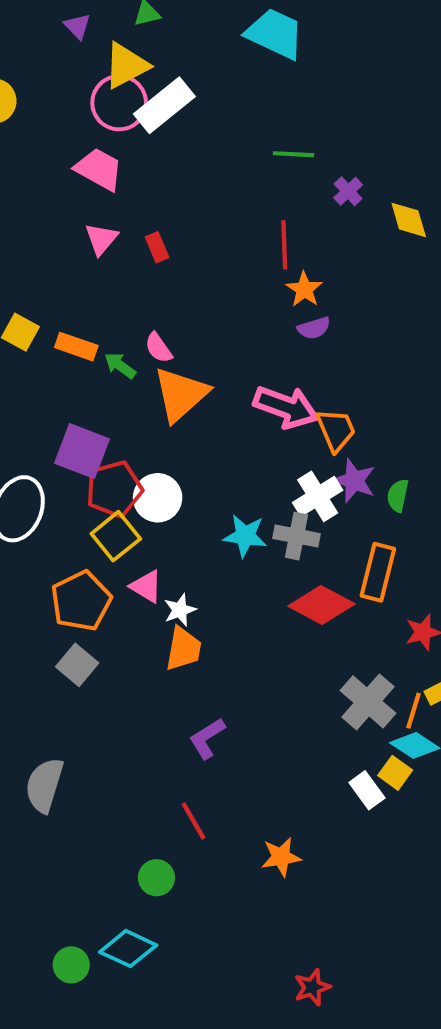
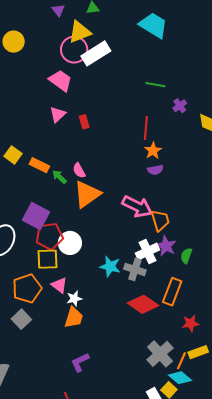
yellow square: (116, 536) -> (47, 259), turned 30

